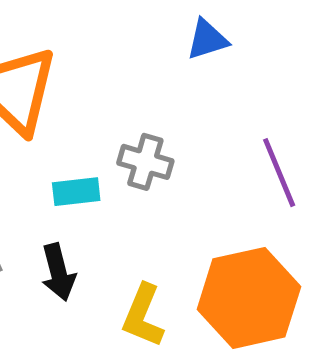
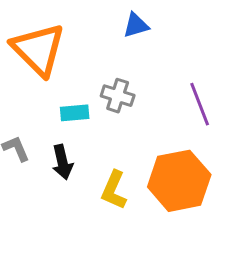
blue triangle: (207, 39) -> (136, 25), moved

